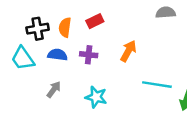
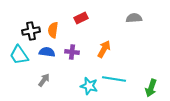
red rectangle: (95, 21) -> (81, 18), moved
cyan line: (157, 85) -> (114, 79), moved
cyan star: (96, 97) -> (89, 86), moved

